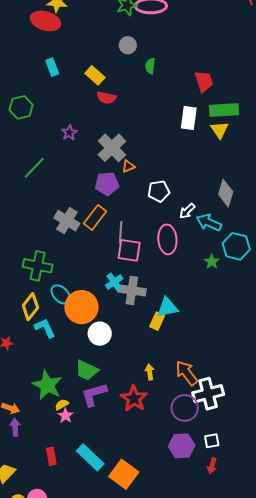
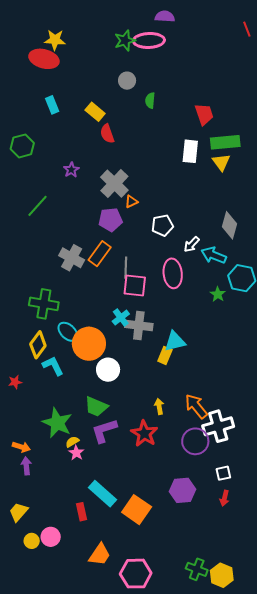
red semicircle: (106, 98) -> (107, 134), turned 60
purple hexagon: (182, 446) -> (182, 490), moved
red rectangle: (51, 456) -> (82, 512), moved

